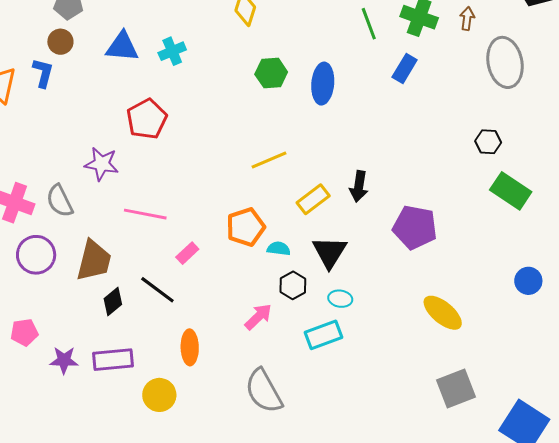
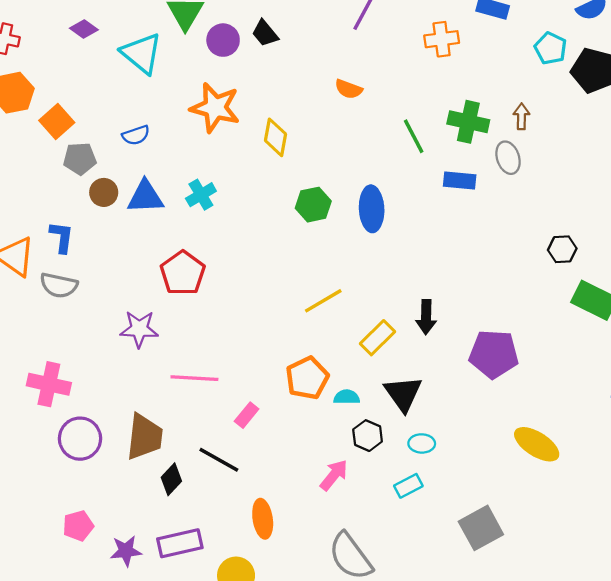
brown circle: (60, 42) -> (104, 192), moved
gray ellipse: (505, 62) -> (508, 158), moved, size x0.6
blue rectangle: (405, 69) -> (460, 181), turned 72
gray semicircle: (60, 201) -> (59, 285), moved, turned -44
cyan rectangle: (323, 335) -> (408, 486), size x0.7
gray square: (456, 388) -> (481, 528), moved

